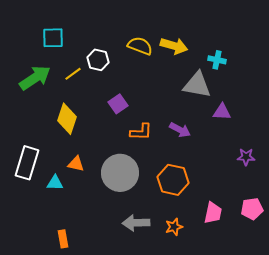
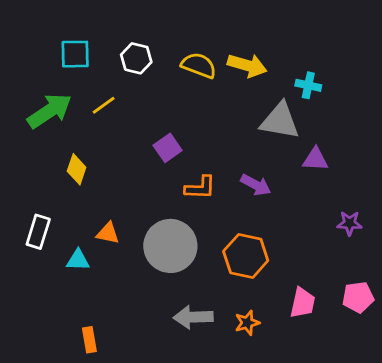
white hexagon: (98, 60) -> (136, 58), moved
yellow diamond: (67, 119) -> (77, 169), moved, size x0.7
white rectangle: (27, 163) -> (38, 232), size x0.7

